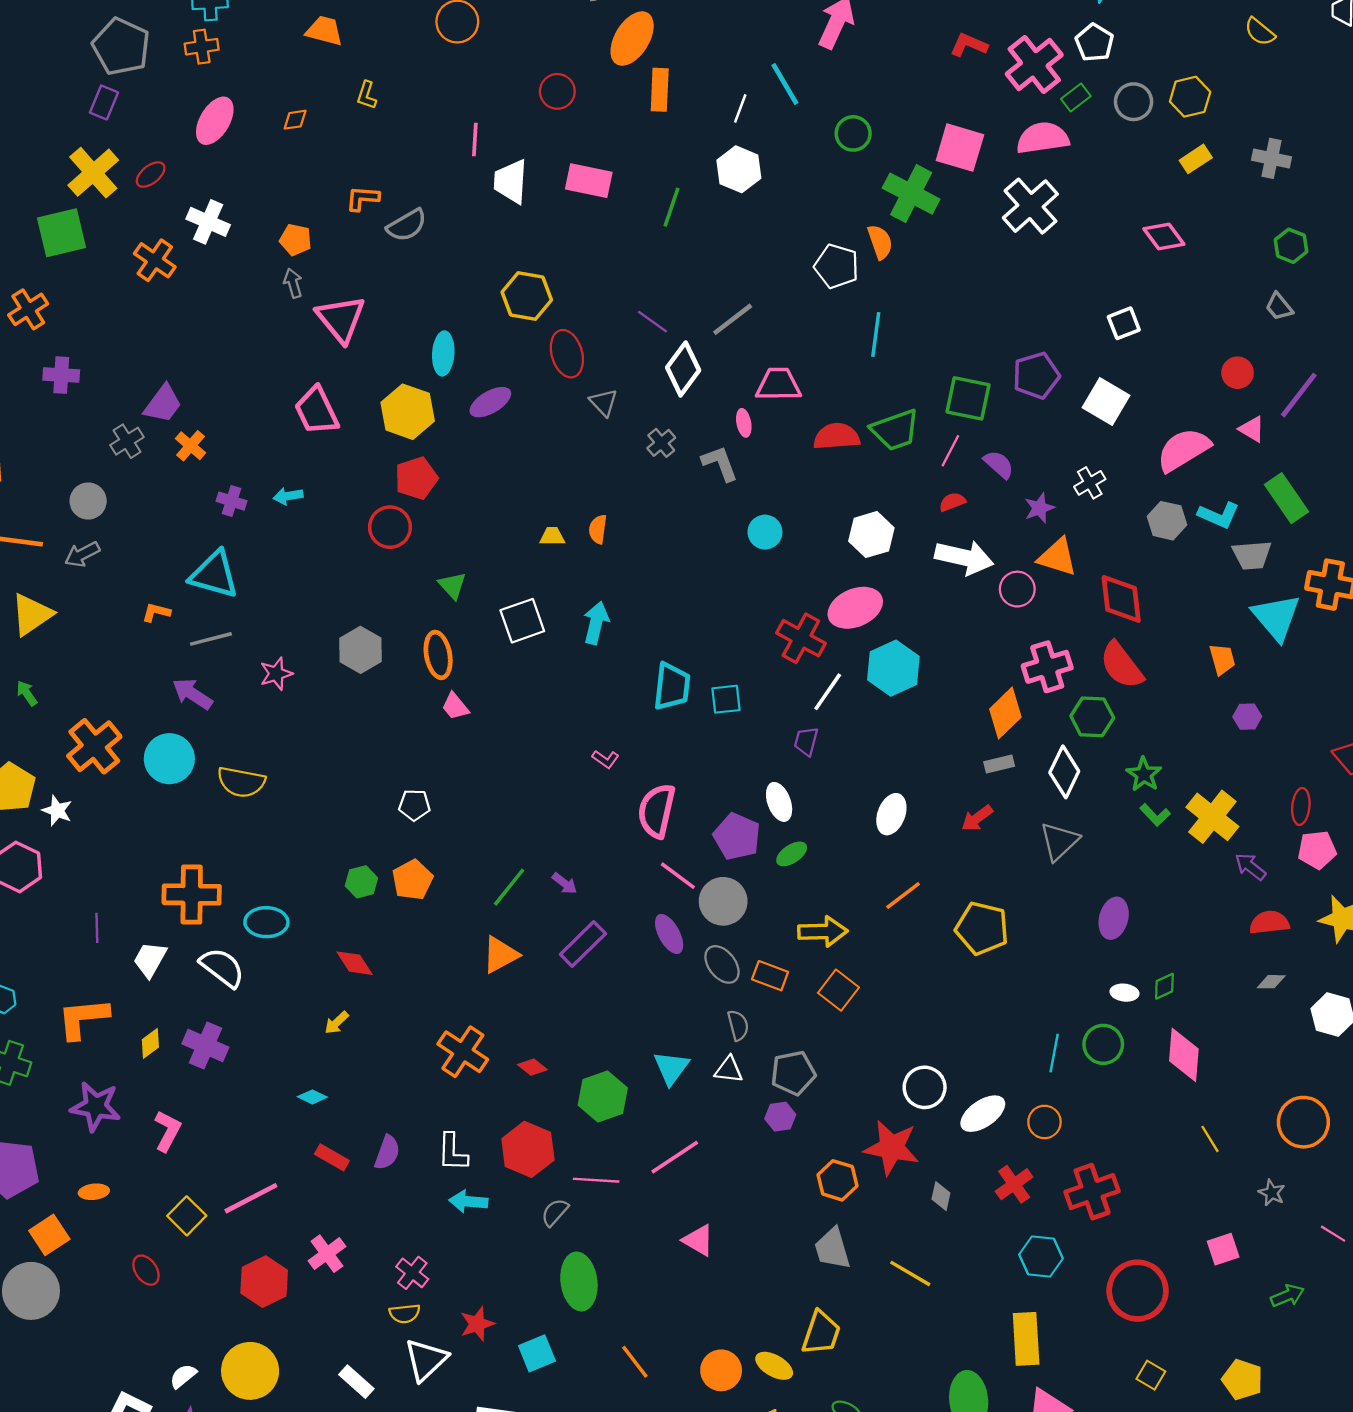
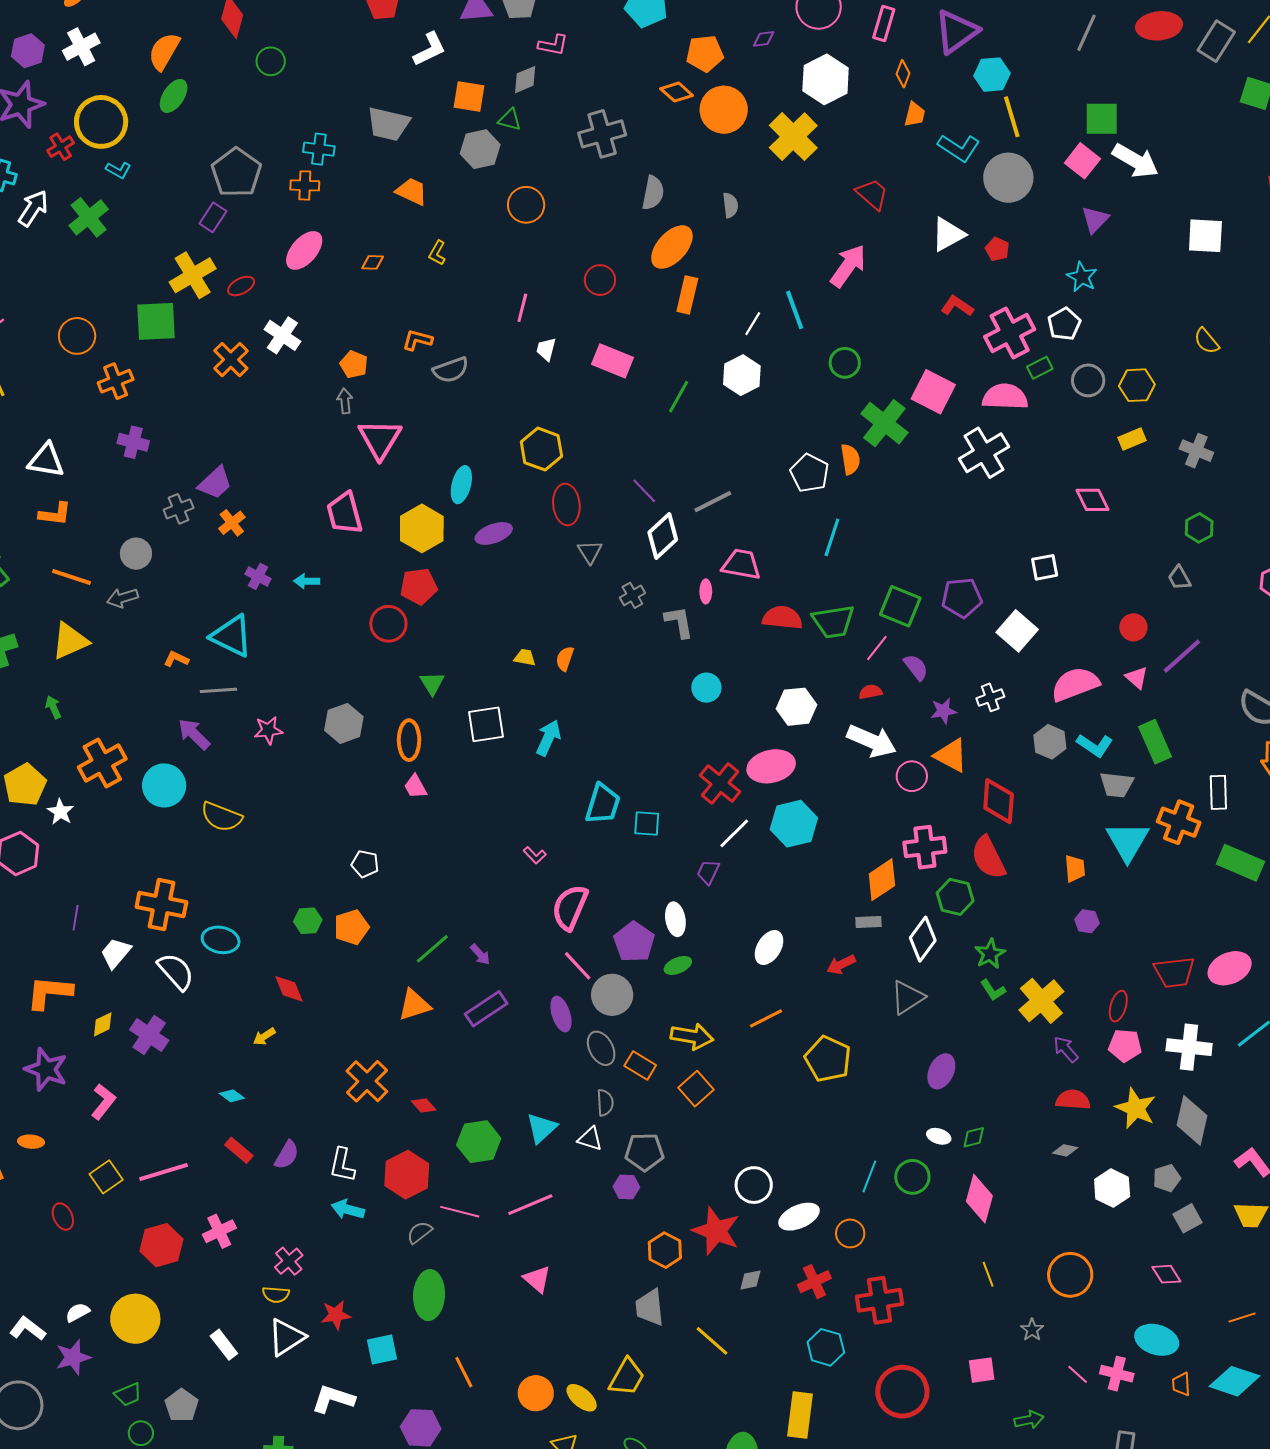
white trapezoid: (511, 181) -> (546, 349), size x0.6
gray diamond: (941, 1196) -> (750, 1280), turned 55

